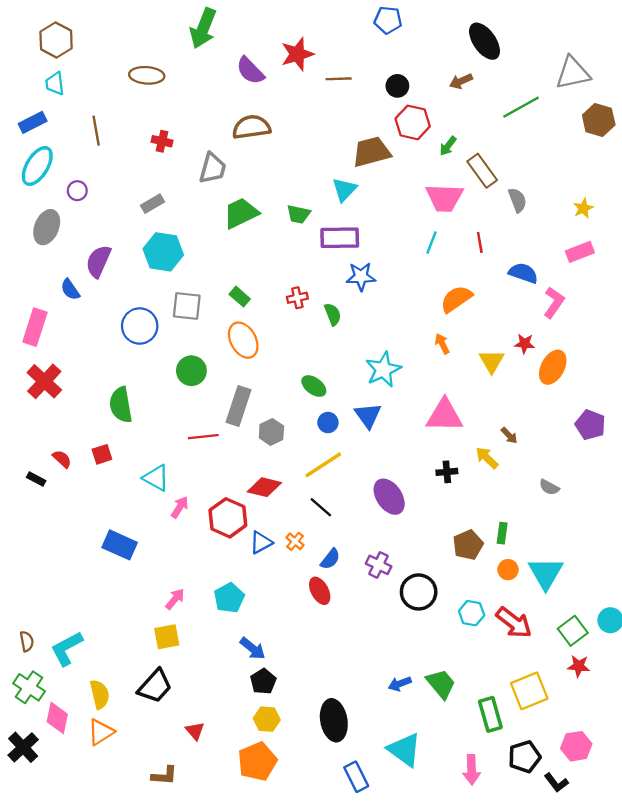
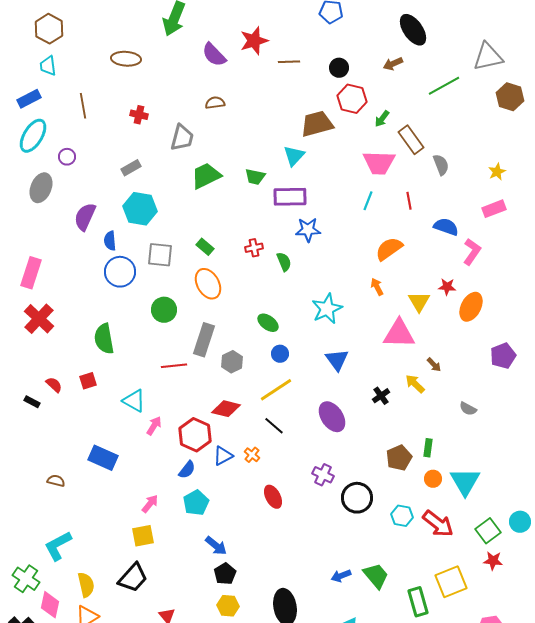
brown semicircle: (251, 127) -> (215, 103), size x0.6
blue semicircle: (70, 290) -> (110, 241), moved, turned 30
blue triangle: (368, 415) -> (337, 360), moved
pink triangle: (444, 415) -> (399, 334), moved
purple pentagon: (590, 425) -> (503, 356), turned 30
black cross: (447, 472) -> (381, 396), turned -30
blue semicircle: (330, 559) -> (187, 470), moved
brown semicircle: (27, 641) -> (56, 481), moved, turned -66

